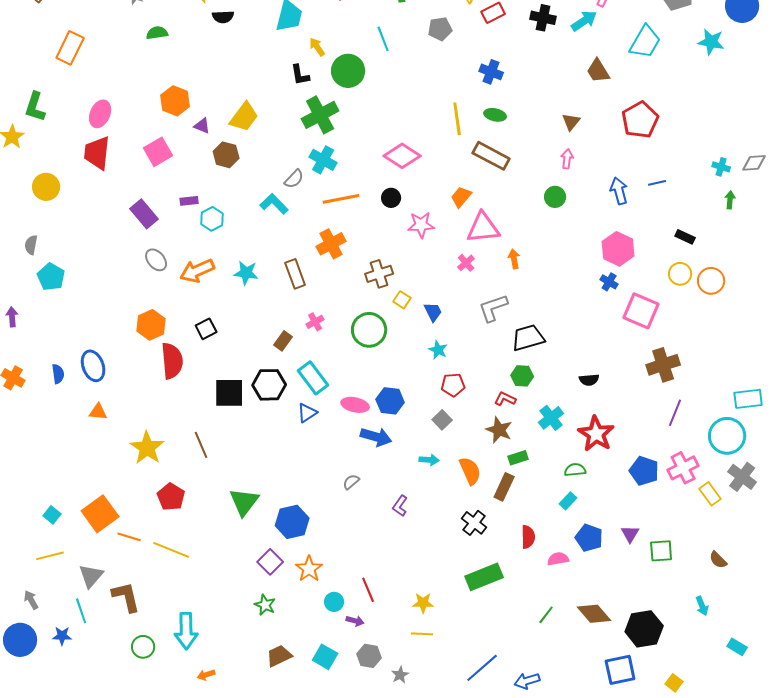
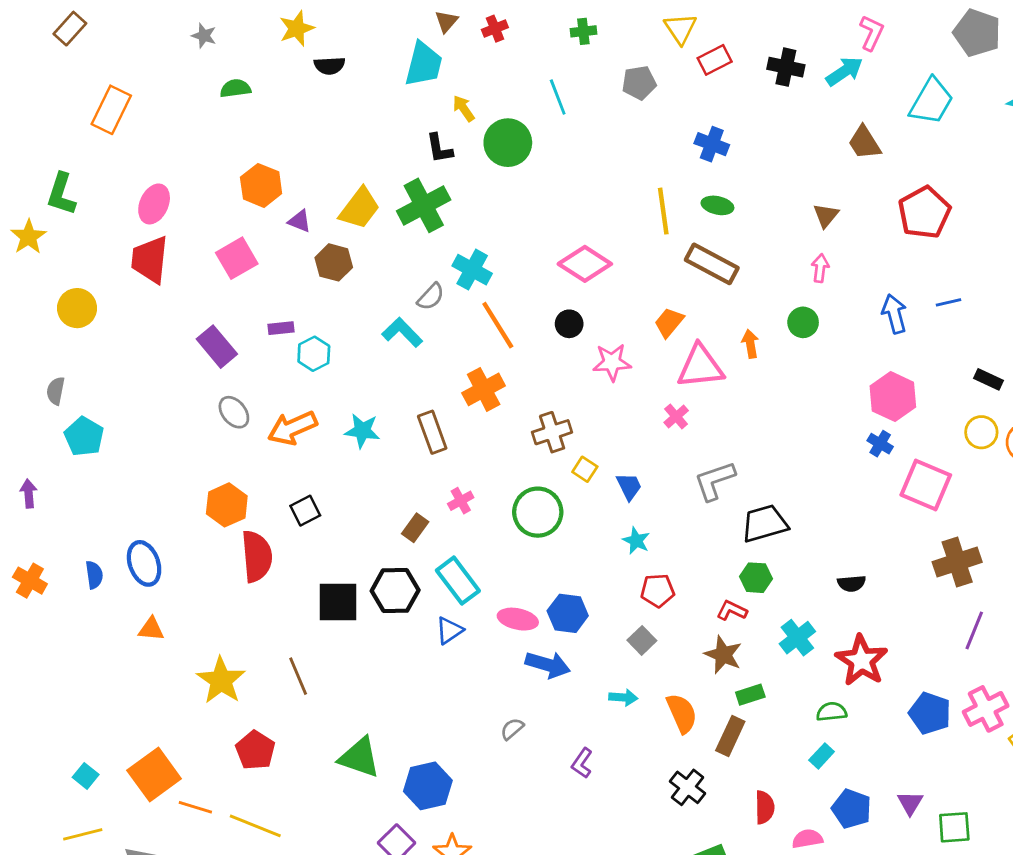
green cross: (320, 115) -> (424, 205), moved
orange line: (341, 199) -> (498, 325), turned 69
orange arrow: (514, 259) -> (750, 344), moved
green triangle: (244, 502) -> (359, 757), turned -48

